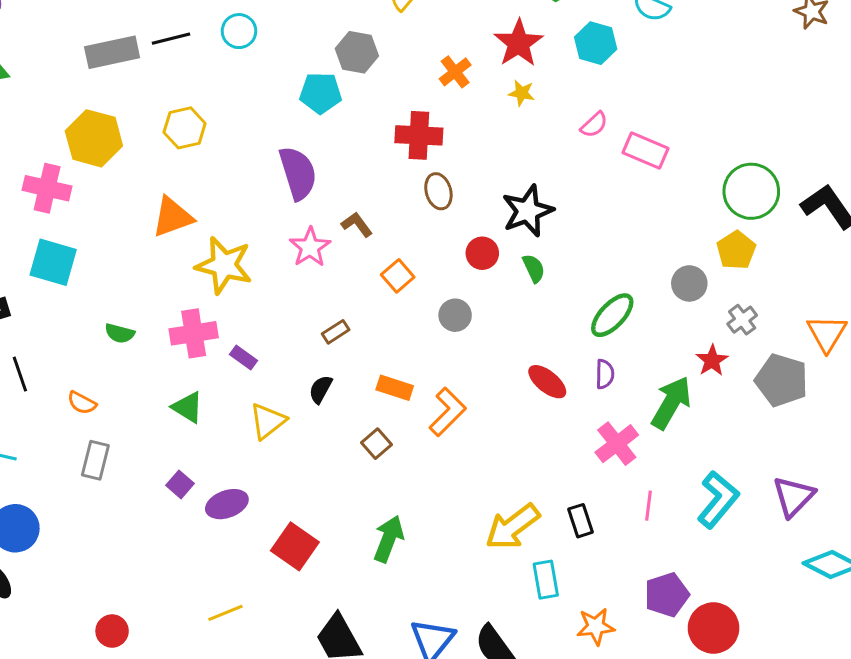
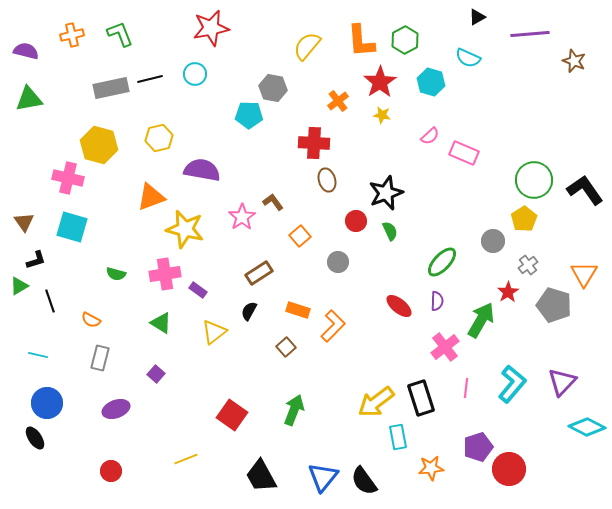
purple semicircle: (298, 173) -> (202, 170), moved, turned -63
brown rectangle: (336, 332) -> (259, 273), size x1.5
purple ellipse: (227, 504) -> (116, 409), moved
black rectangle: (581, 521) -> (421, 398), size x1.6

